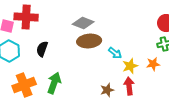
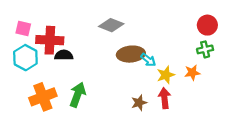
red cross: (26, 17) -> (50, 40), moved
brown ellipse: (89, 41) -> (131, 54), moved
black semicircle: (42, 49) -> (64, 55), turned 70

